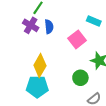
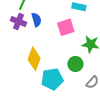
pink square: (77, 39) -> (66, 27), turned 30
cyan pentagon: (37, 87) -> (52, 79), moved

